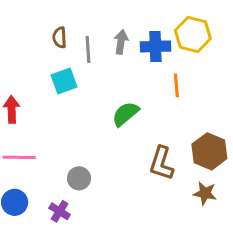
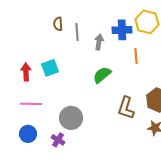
gray arrow: (121, 42) -> (99, 42), moved
cyan square: (64, 81) -> (50, 68), moved
gray circle: (79, 178) -> (71, 118), size x1.5

